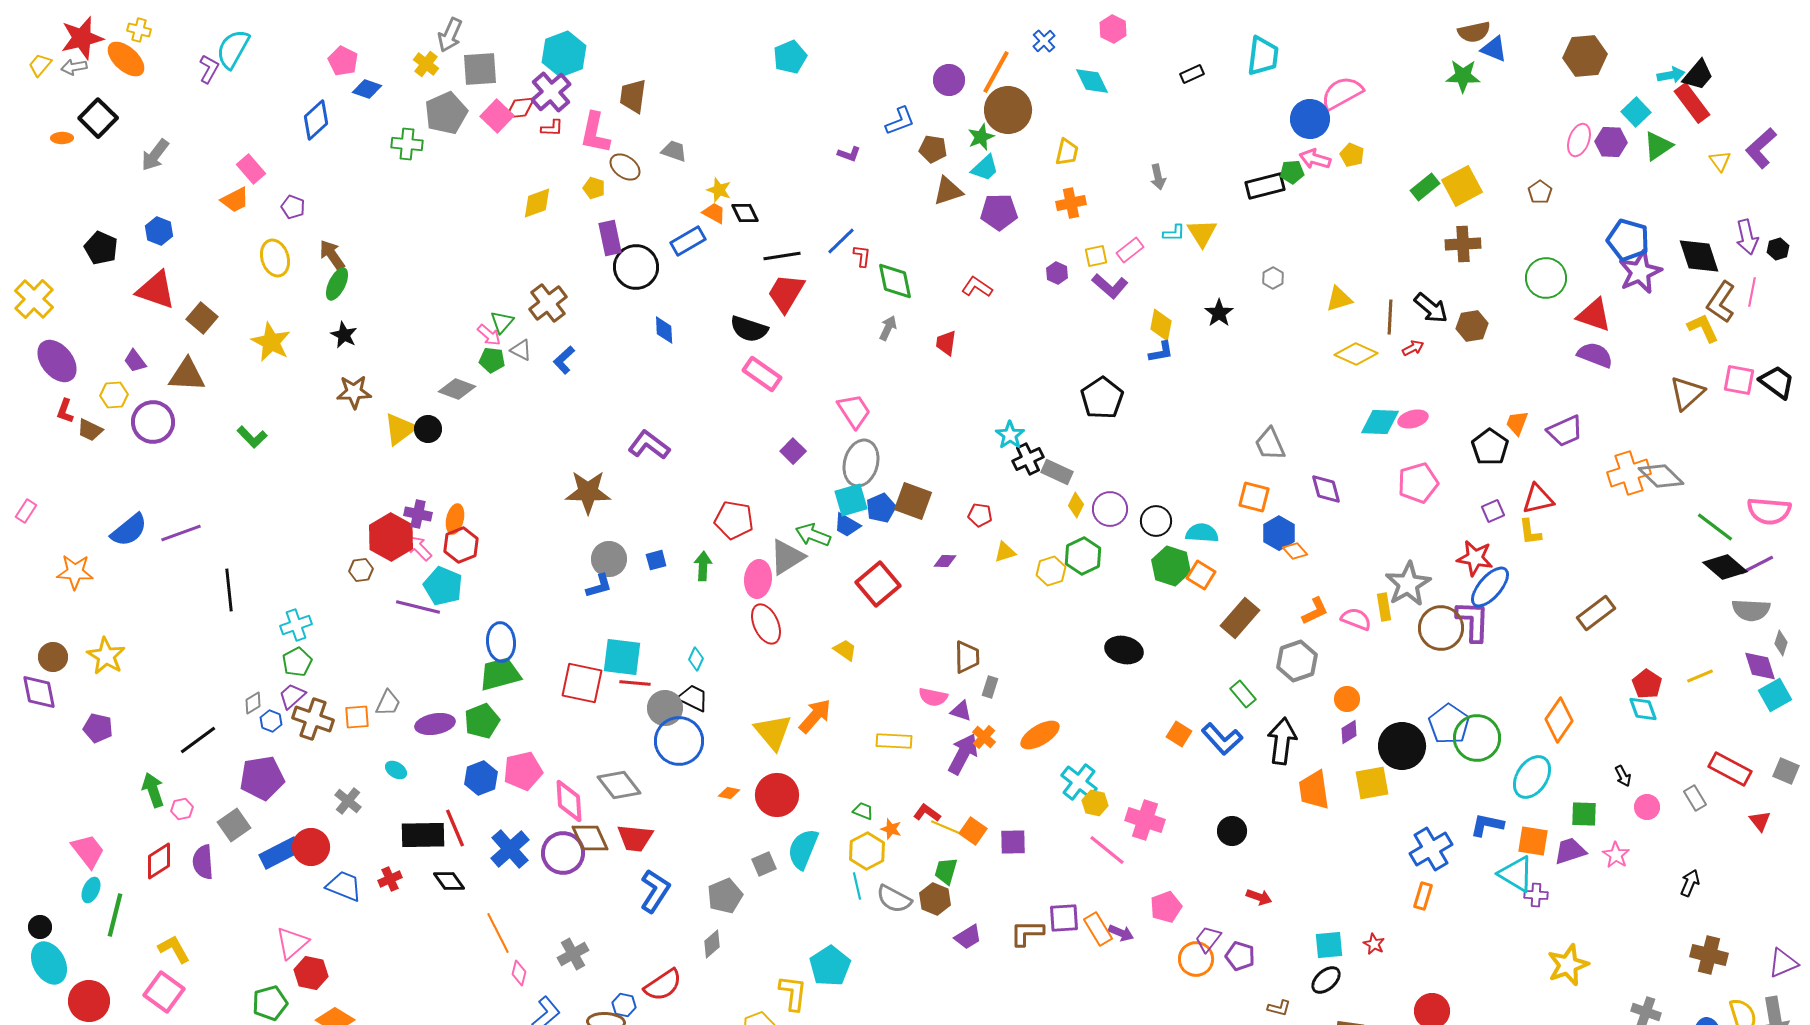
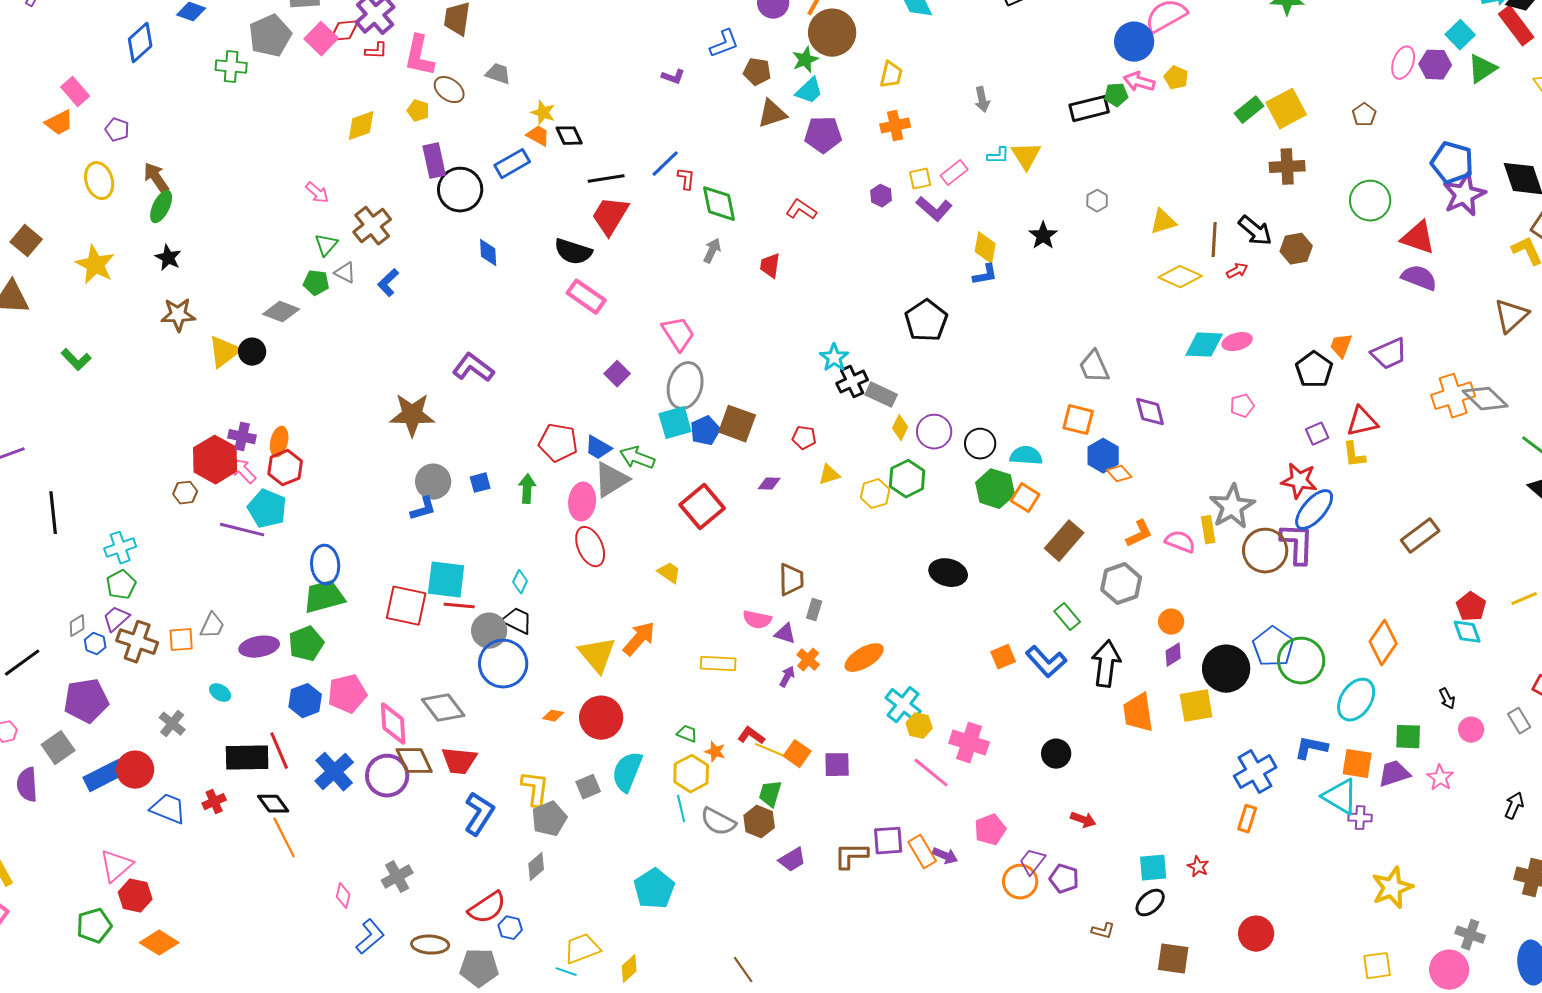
pink arrow: (489, 335) -> (317, 193), moved
pink pentagon: (1418, 483) -> (1242, 406), size x0.6
blue trapezoid: (847, 525) -> (598, 448), moved
orange square: (1179, 734) -> (1003, 657), turned 35
purple arrow: (963, 754) -> (787, 677), size x0.5
orange line: (498, 933) -> (284, 838), moved
yellow L-shape: (793, 993) -> (535, 789), moved
blue hexagon: (624, 1005) -> (510, 928), moved

